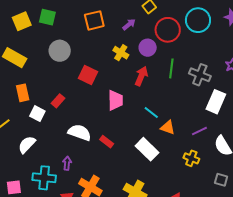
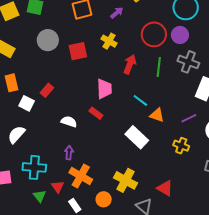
red circle: (168, 30) -> (154, 34), moved
purple circle: (148, 48) -> (180, 35), moved
green line: (171, 68) -> (159, 67), moved
red square: (88, 75) -> (78, 51), moved, turned -36
white semicircle: (80, 132) -> (69, 122), size x0.7
red rectangle: (107, 142) -> (96, 113), moved
purple arrow: (67, 163) -> (69, 153), moved

